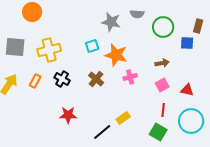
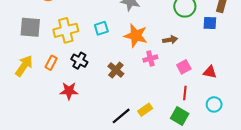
cyan square: (92, 46) -> (101, 28), moved
brown arrow: (162, 63) -> (170, 40), moved
brown cross: (96, 79) -> (116, 70), moved
red star: (68, 115) -> (69, 91), moved
yellow rectangle: (123, 118) -> (145, 110), moved
cyan circle: (191, 121) -> (214, 104), size x0.6

